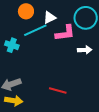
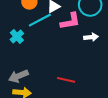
cyan cross: (12, 45) -> (17, 36), turned 32

